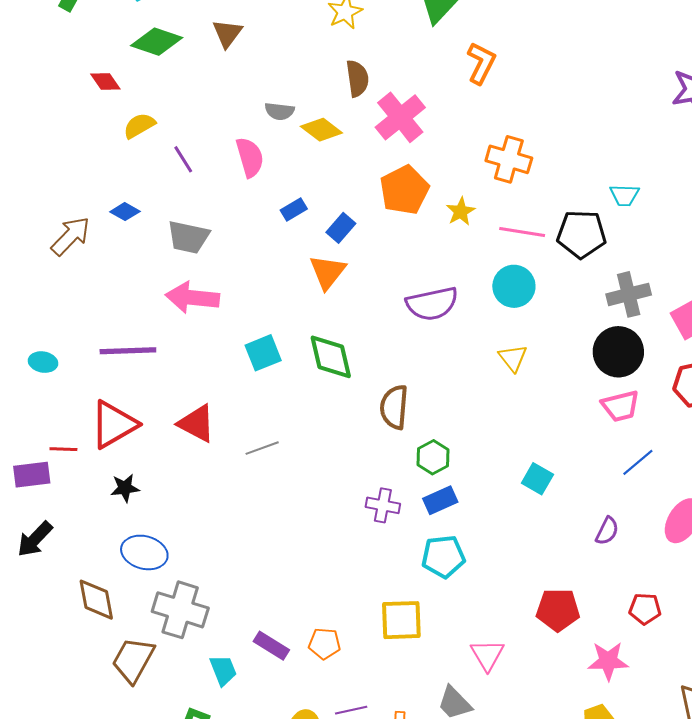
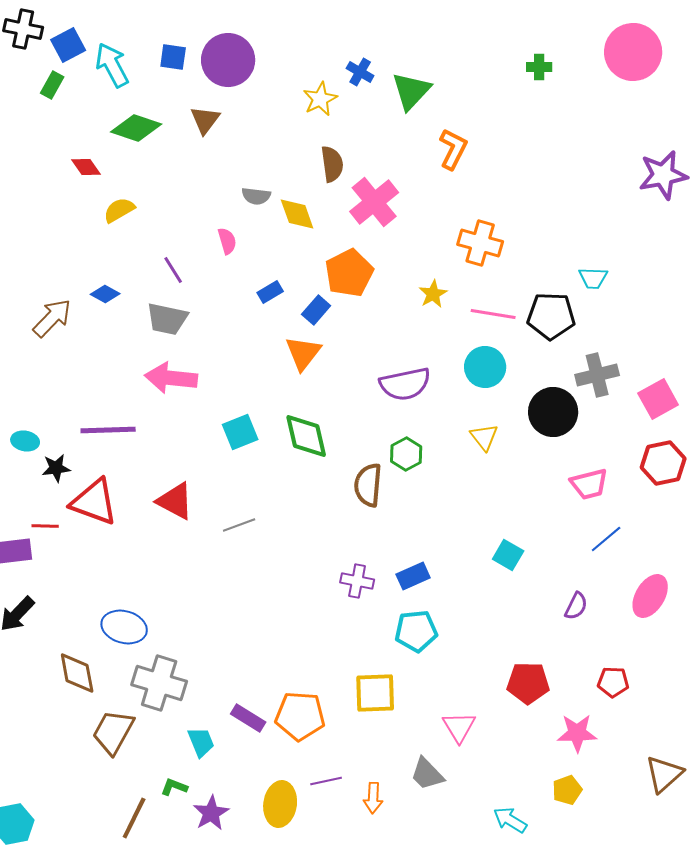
yellow diamond: (321, 130) -> (297, 214), turned 33
pink semicircle: (250, 157) -> (227, 241), size x0.7
purple line: (183, 159) -> (173, 270), moved
orange pentagon: (404, 190) -> (349, 273), moved
black circle: (618, 352) -> (553, 412), moved
red triangle: (114, 424) -> (94, 502), turned 50
green hexagon: (433, 457) -> (406, 454), moved
black star: (125, 488) -> (56, 468), moved
orange pentagon: (325, 644) -> (300, 716), size x1.6

